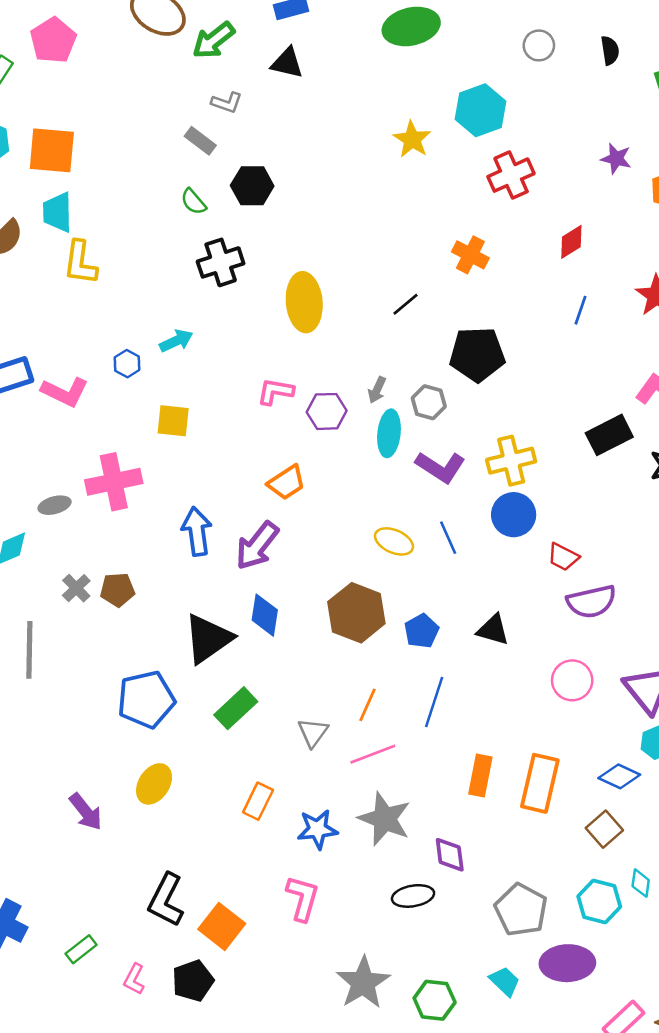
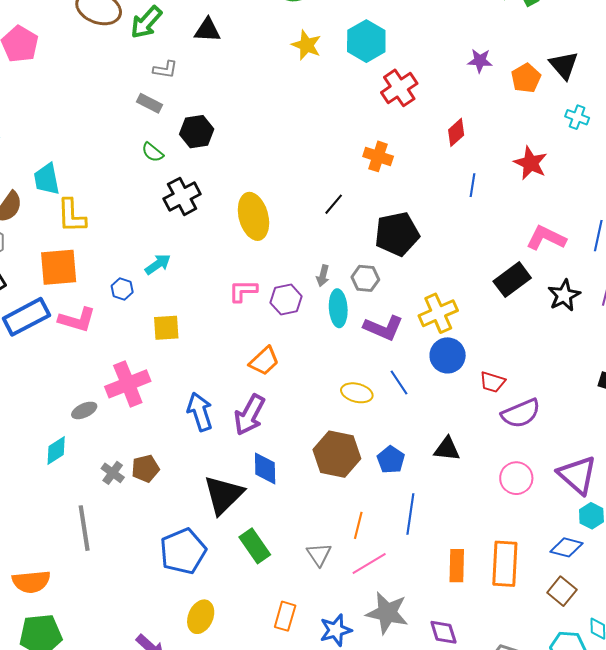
yellow star: (412, 139) -> (306, 45), moved
orange square: (52, 150) -> (59, 267), moved
green rectangle: (236, 708) -> (255, 546), turned -72

